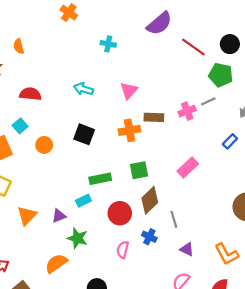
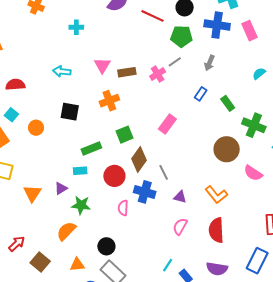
brown rectangle: (154, 117) -> (127, 72), moved
cyan rectangle: (83, 201) -> (80, 171), turned 32
blue cross: (149, 237) -> (145, 192), size x1.5

